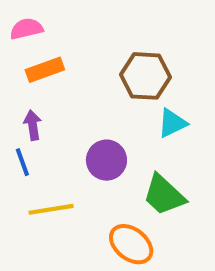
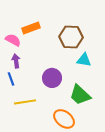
pink semicircle: (26, 29) -> (13, 40), moved, turned 42
orange rectangle: (45, 70) -> (31, 28), moved
cyan triangle: (172, 123) -> (84, 60), turned 35

